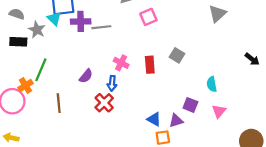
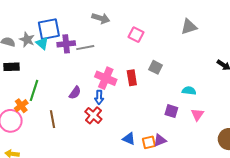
gray triangle: (217, 14) -> (189, 27), turned 30
pink square: (148, 17) -> (136, 35), moved, turned -35
gray star: (37, 30) -> (27, 40), moved
pink cross: (121, 63) -> (106, 78), size x1.5
cyan semicircle: (212, 84) -> (189, 91), turned 112
blue triangle: (154, 119) -> (129, 139), moved
purple triangle: (176, 121) -> (160, 140), moved

